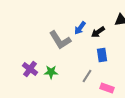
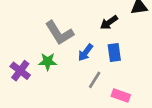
blue arrow: (80, 28) -> (86, 52), moved
green star: (51, 72) -> (48, 62), moved

